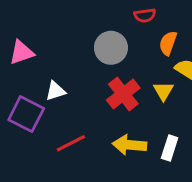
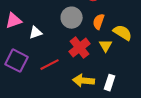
orange semicircle: (168, 43) -> (99, 22), moved
white triangle: (55, 91) -> (36, 33), moved
red line: (71, 143) -> (50, 65), moved

